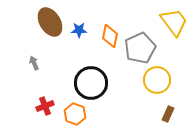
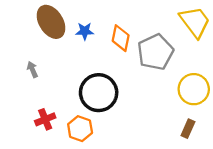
yellow circle: (157, 80) -> (194, 89), moved

